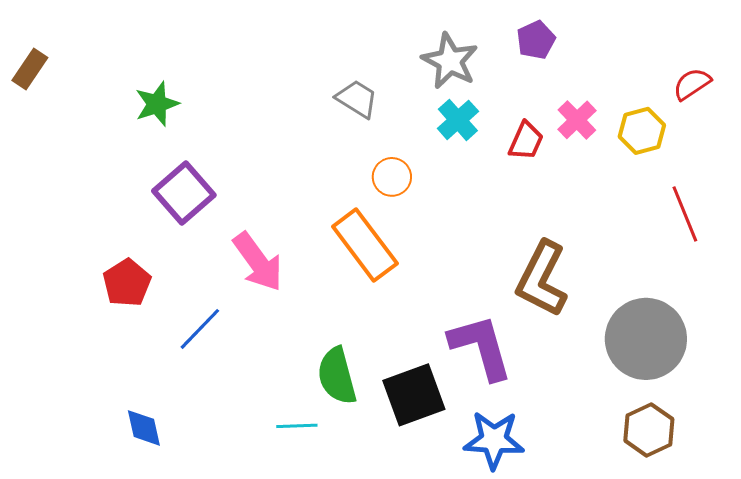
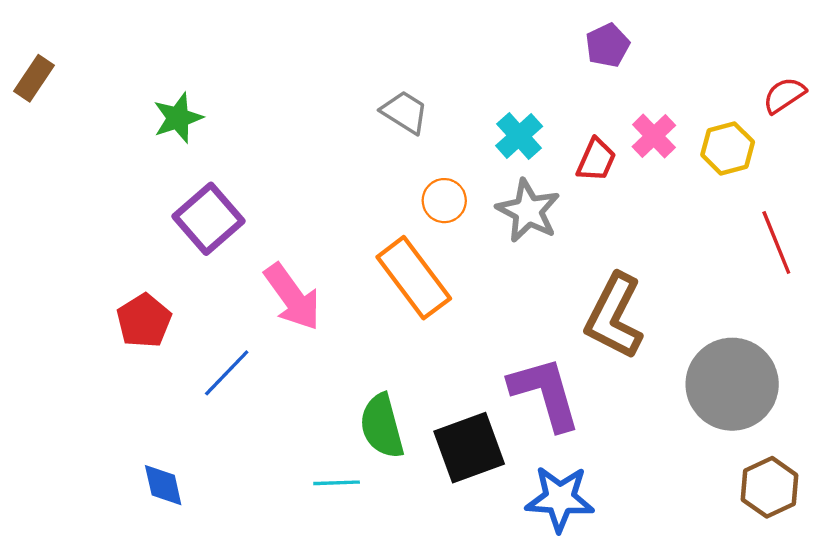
gray star: (450, 61) -> (528, 211), moved
brown hexagon: (649, 430) -> (770, 487), moved

